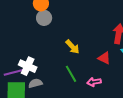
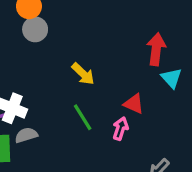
red triangle: (104, 58) -> (134, 104), moved
pink arrow: (94, 82) -> (120, 129), turned 120

